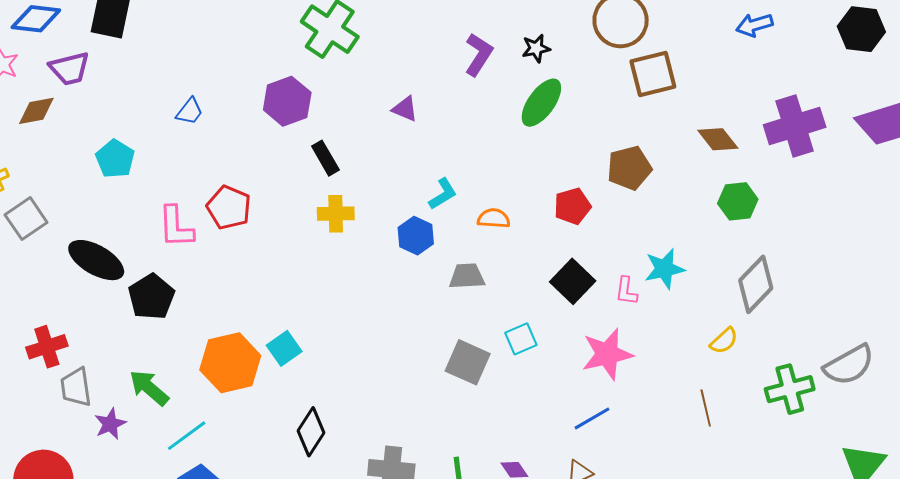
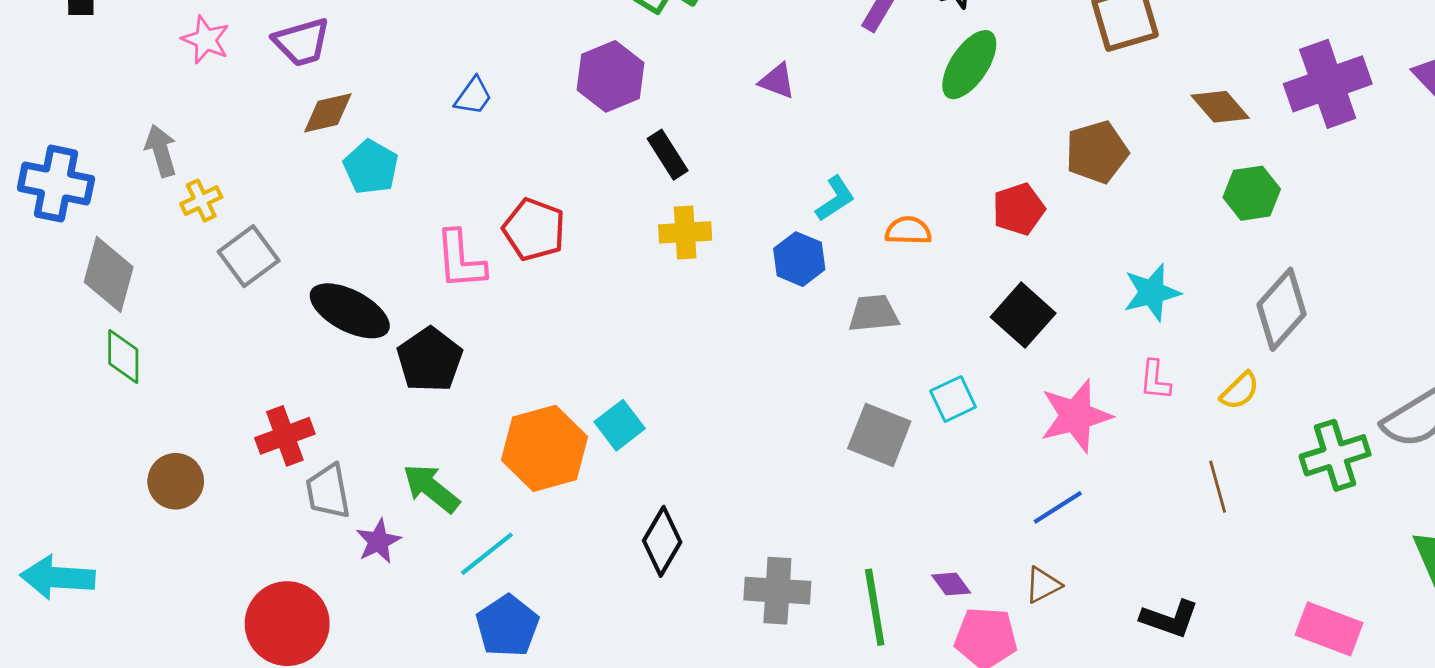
brown diamond: (36, 111) -> (328, 113), moved
pink L-shape: (626, 291) -> (1155, 380), moved

